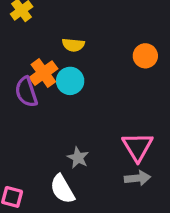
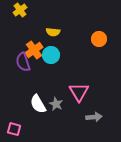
pink triangle: (138, 147) -> (79, 92), moved
white semicircle: (62, 189) -> (38, 104), moved

